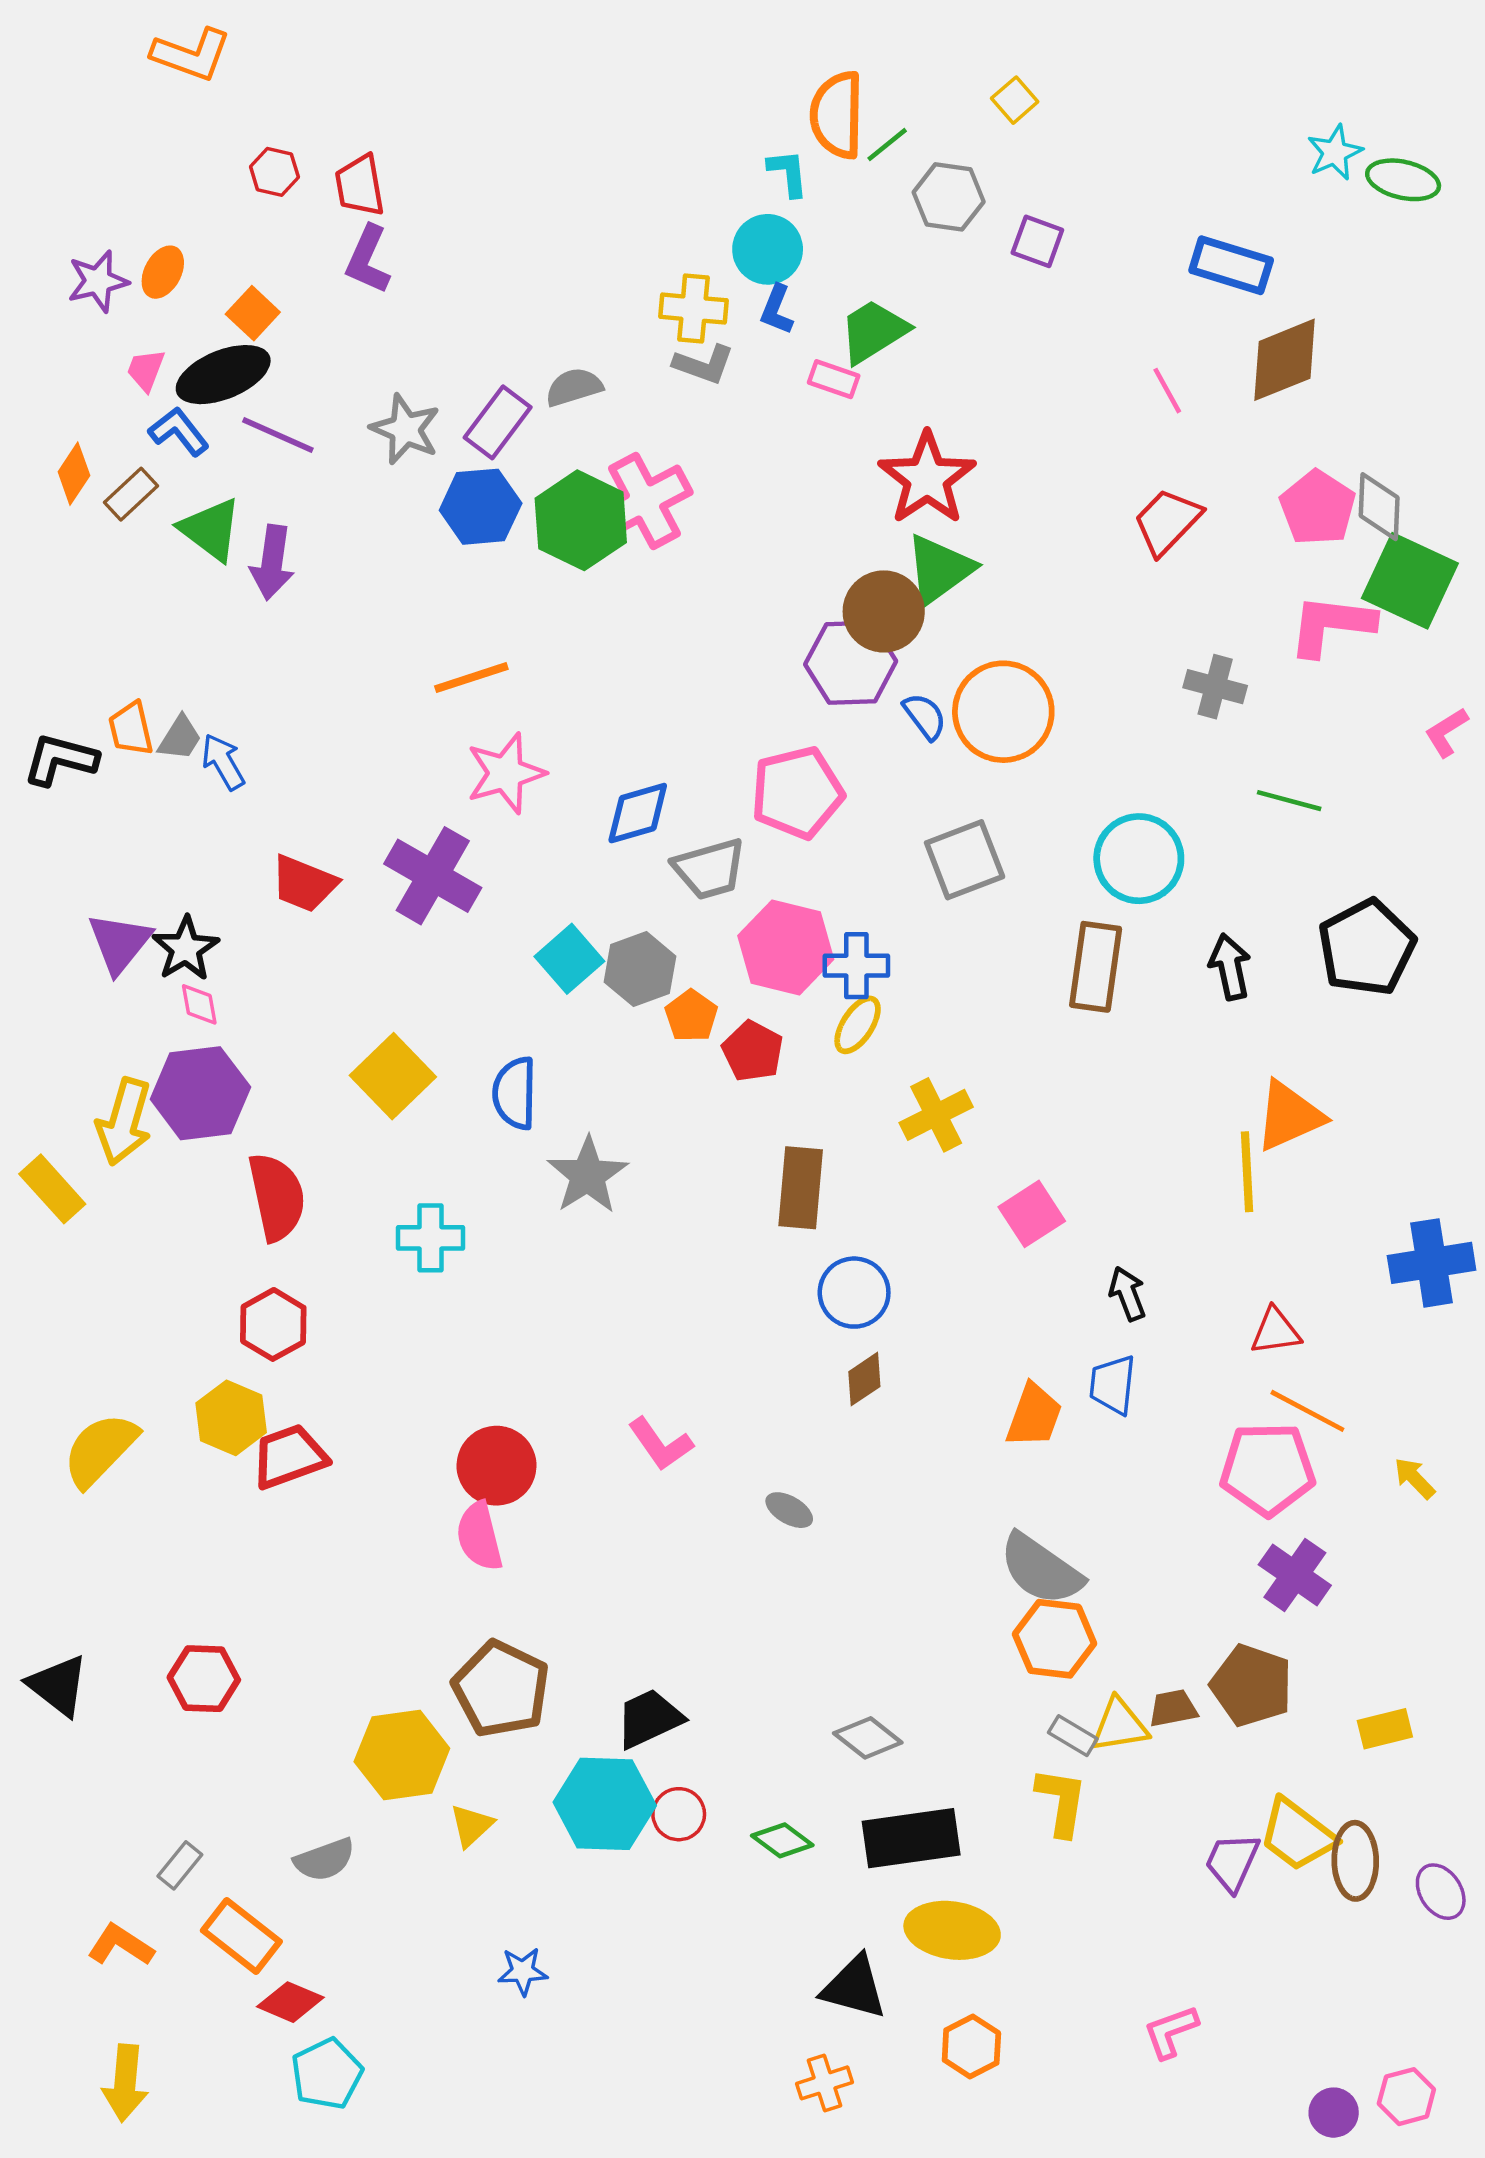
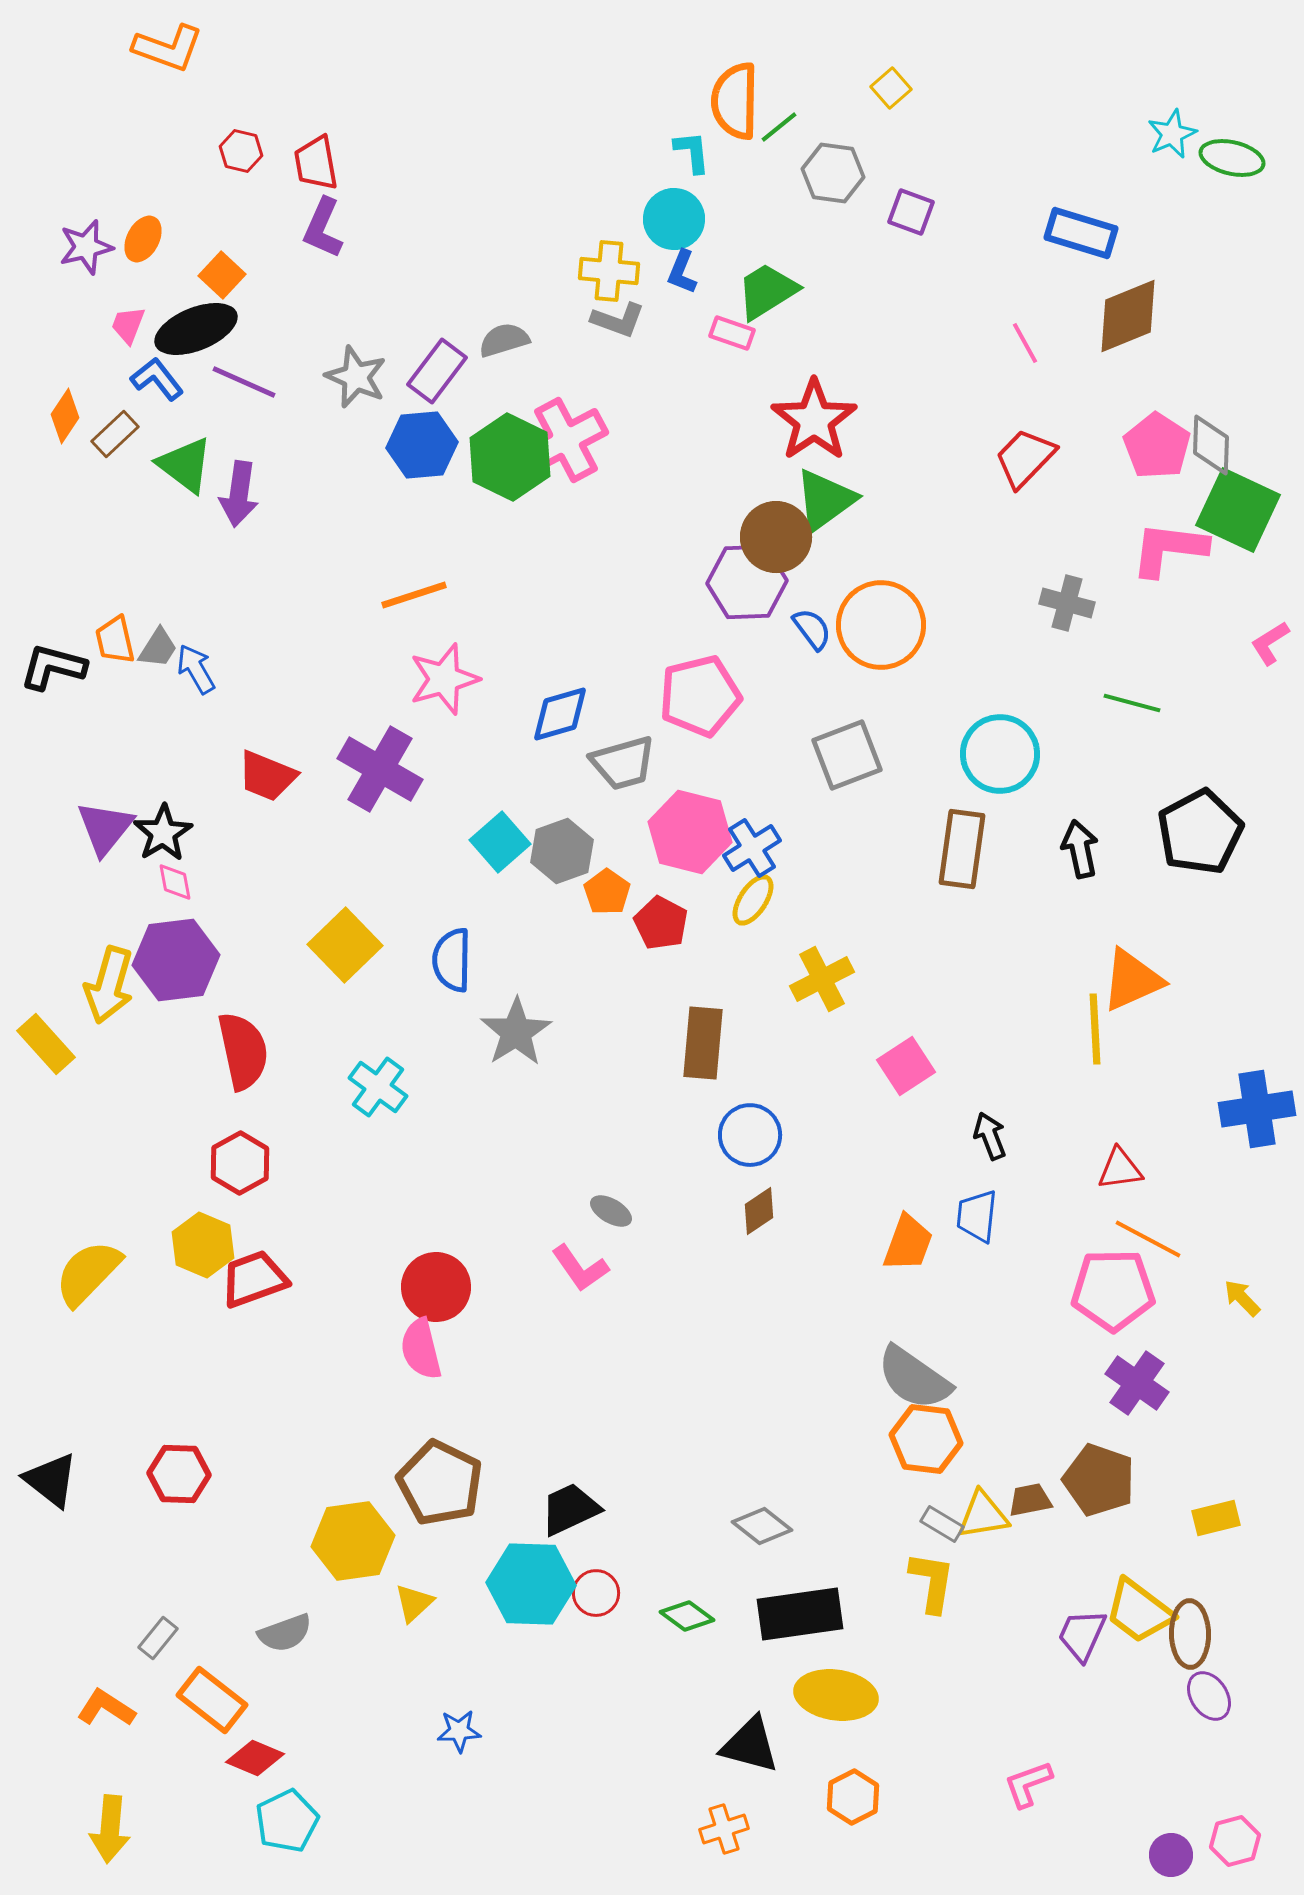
blue cross: (856, 966) -> (752, 848), turned -32
cyan cross: (430, 1238) -> (378, 1087), turned 36
gray ellipse: (789, 1510) -> (611, 1211), moved
purple ellipse: (1441, 1892) -> (1209, 1696), moved

